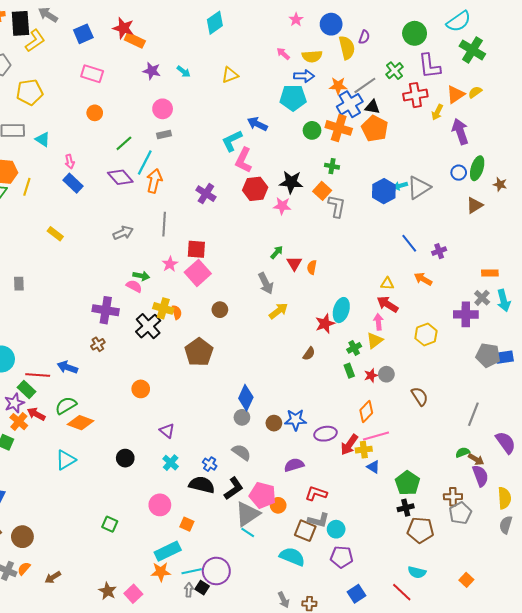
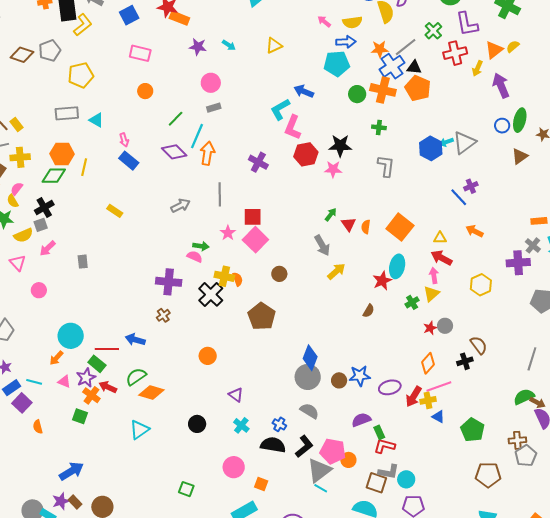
orange square: (322, 191) -> (400, 227), moved, size x1.5
purple cross: (439, 251) -> (471, 186), moved
green rectangle: (349, 371) -> (379, 432), moved
gray circle: (242, 417) -> (308, 377), size x1.6
green semicircle: (463, 452) -> (524, 397), size x1.5
black cross: (406, 508) -> (465, 361), moved

